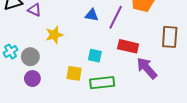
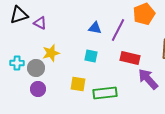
yellow star: (54, 35) -> (51, 53), moved
cyan cross: (11, 51) -> (17, 63), turned 32
cyan square: (95, 56) -> (91, 56), moved

